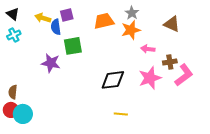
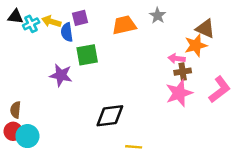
black triangle: (13, 14) -> (16, 17), turned -32
orange star: (131, 30) -> (196, 45), moved
cyan cross: (14, 35) -> (31, 24), moved
brown cross: (170, 62) -> (183, 72), moved
black diamond: (113, 80) -> (110, 116), moved
yellow line: (121, 114) -> (134, 147), moved

